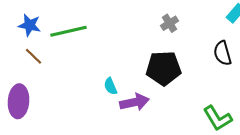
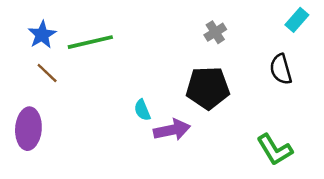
blue star: (30, 25) -> (42, 35), turned 30

